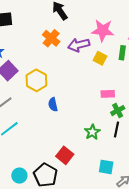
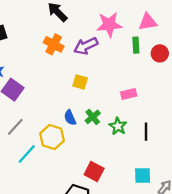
yellow square: (100, 58) -> (80, 82), moved
yellow hexagon: (36, 80) -> (52, 137), moved
green cross: (118, 111) -> (93, 117), moved
green star: (92, 132) -> (118, 126), moved

